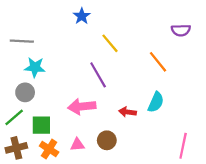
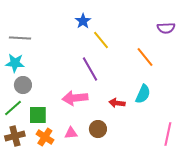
blue star: (82, 16) -> (83, 21), moved
cyan star: (35, 67) -> (15, 63), moved

